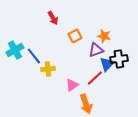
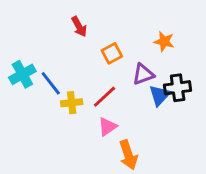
orange star: (104, 36) -> (164, 41), moved
red line: (95, 78) -> (104, 97), moved

